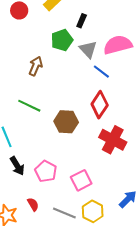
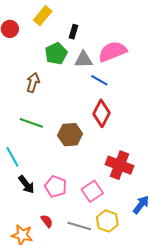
gray triangle: (88, 49) -> (84, 60), turned -42
red cross: (113, 140) -> (119, 165), moved

